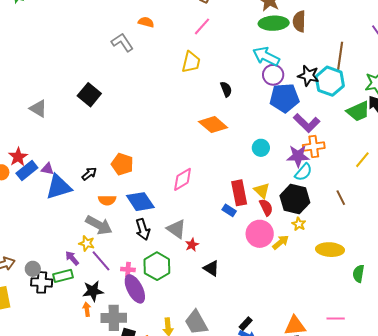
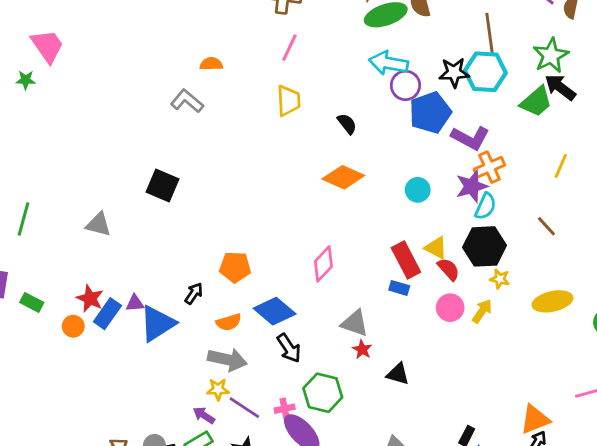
gray triangle: (176, 229) -> (355, 323), moved
pink circle: (260, 234) -> (450, 308), size x0.7

